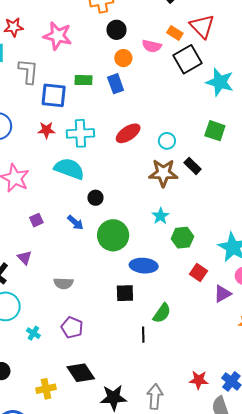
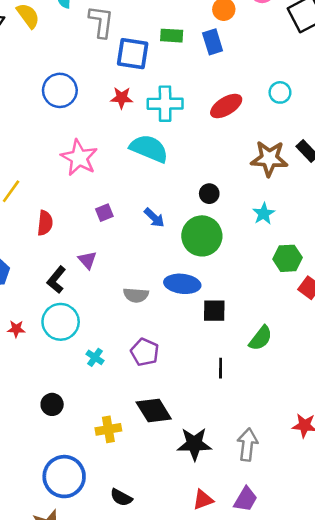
cyan circle: (167, 141) -> (280, 92), moved
black circle: (95, 198) -> (209, 194), moved
green hexagon: (182, 238) -> (288, 258), moved
blue ellipse: (144, 266) -> (182, 284), moved
black line: (143, 335) -> (221, 368), moved

